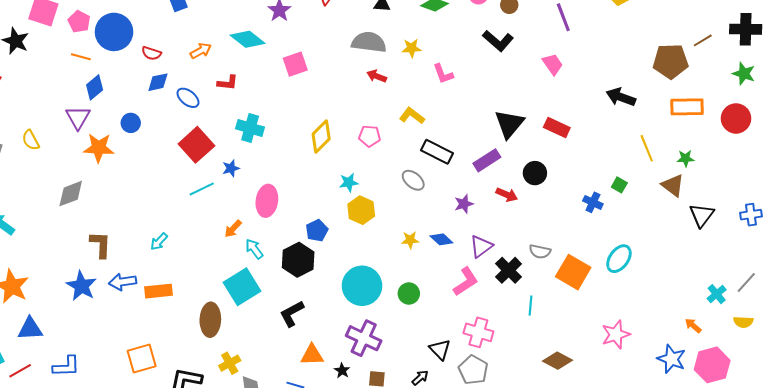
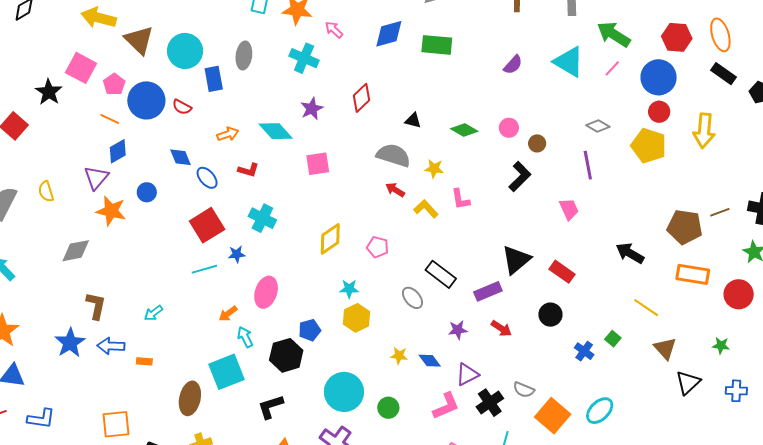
black L-shape: (498, 41) -> (520, 177), turned -96
red semicircle: (151, 53) -> (182, 107), moved
blue diamond: (158, 82) -> (180, 157), turned 70
yellow L-shape: (412, 116) -> (426, 209), moved
yellow line: (647, 148) -> (646, 308), turned -44
green star: (686, 158) -> (721, 345), moved
black circle: (535, 173) -> (550, 315), moved
orange rectangle: (158, 291) -> (144, 361), size x0.6

